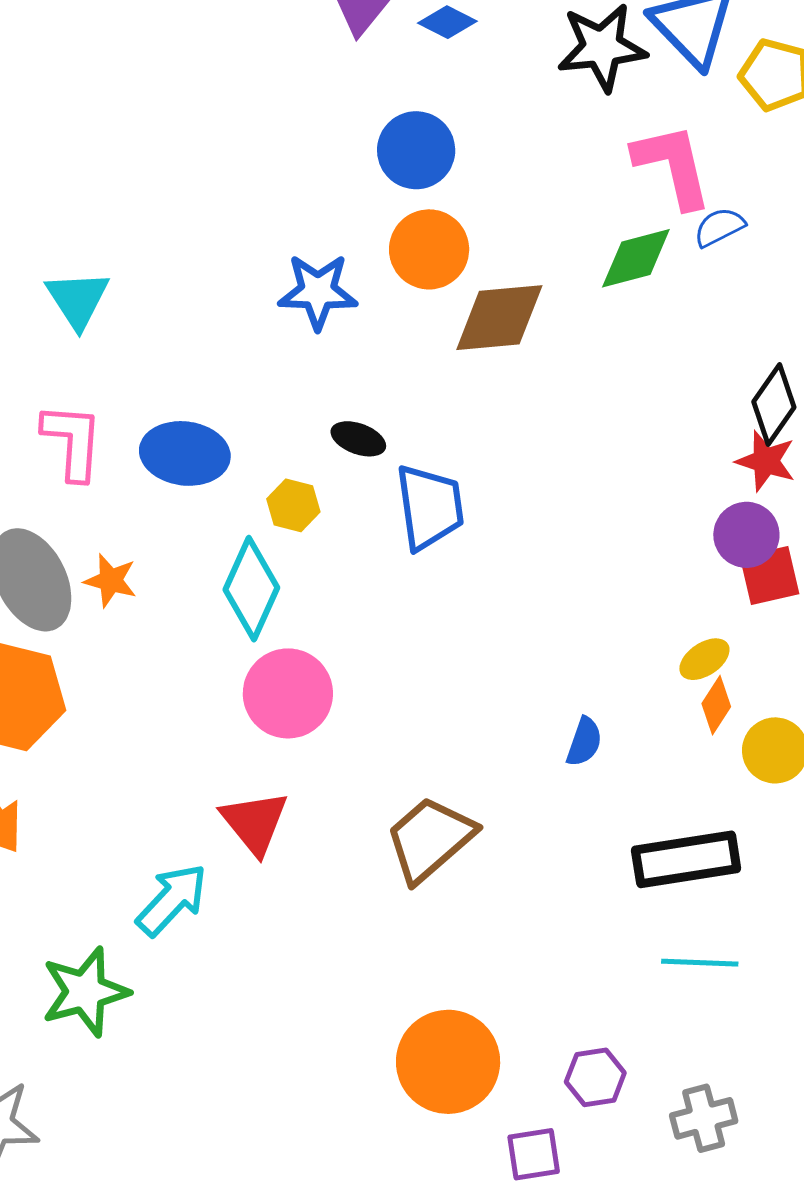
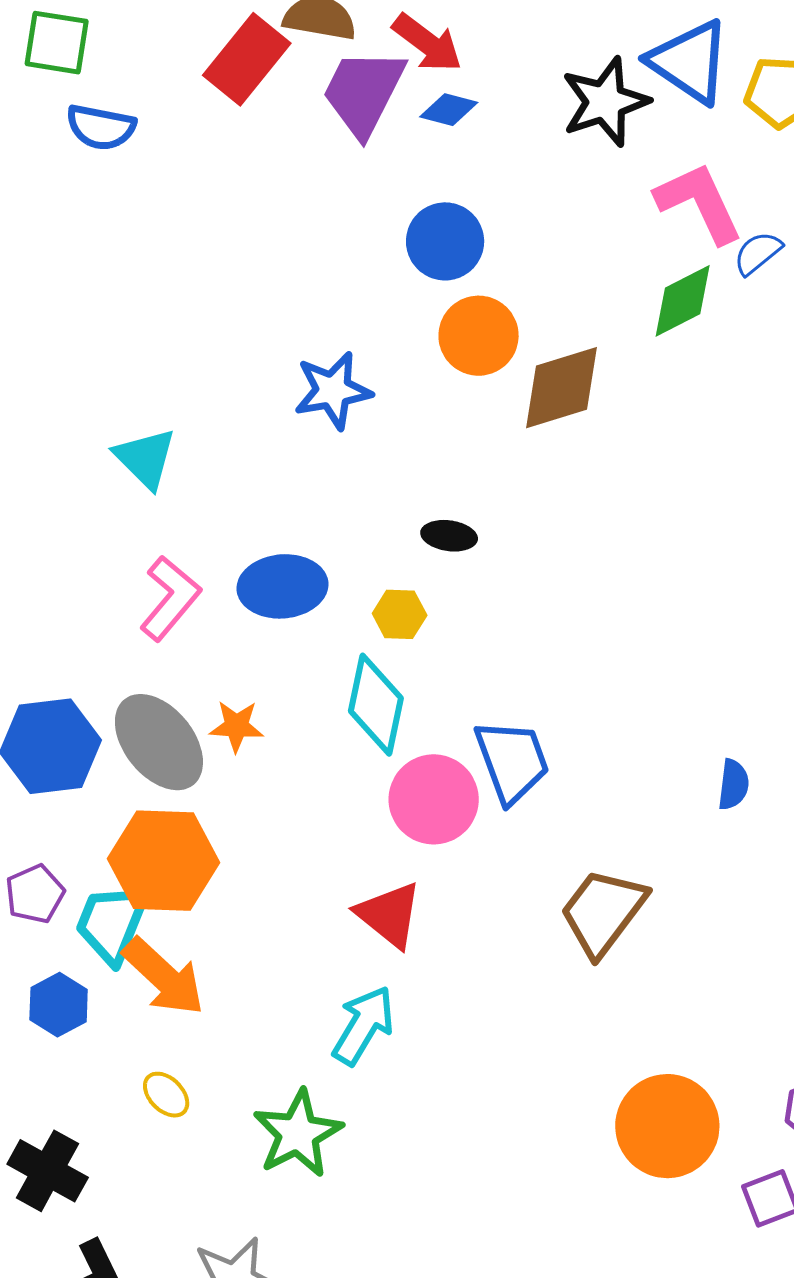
blue star: (318, 292) -> (333, 390), moved
pink L-shape: (72, 441) -> (170, 598), turned 48
blue trapezoid: (430, 507) -> (512, 761), moved
red triangle: (255, 822) -> (389, 915), moved

